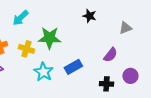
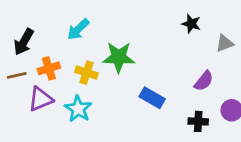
black star: (89, 16) -> (191, 24), moved
blue rectangle: (73, 67) -> (152, 98), turned 60
cyan star: (43, 72) -> (78, 109), moved

